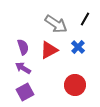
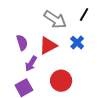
purple arrow: (23, 68) -> (31, 64), moved, turned -91
red circle: (75, 85) -> (61, 81), moved

